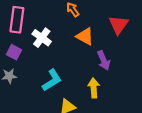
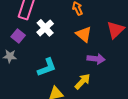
purple arrow: (104, 60) -> (96, 59), turned -72
yellow arrow: (94, 88) -> (82, 81), turned 36

